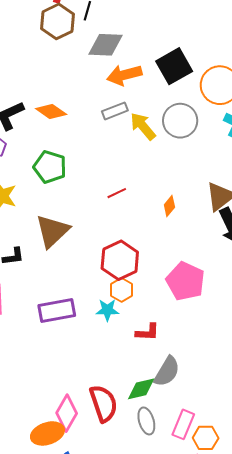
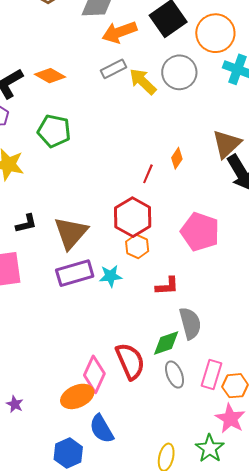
red line: (117, 193) -> (148, 174), moved, turned -36
brown triangle: (52, 231) -> (71, 233), moved
cyan star: (107, 310) -> (111, 276), moved
gray semicircle: (167, 371) -> (190, 323), turned -40

